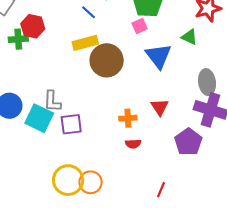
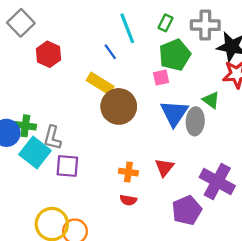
green cross: (18, 39) -> (25, 126), moved
yellow rectangle: (85, 43) -> (100, 83), turned 35
gray ellipse: (207, 82) -> (195, 121), moved

